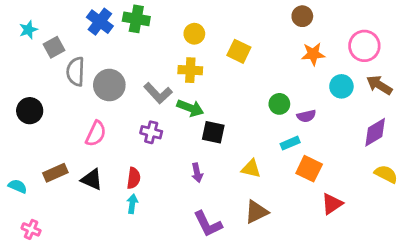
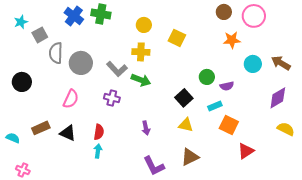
pink circle: (364, 46) -> (254, 16), moved
black square: (213, 132) -> (184, 98), moved, turned 36

